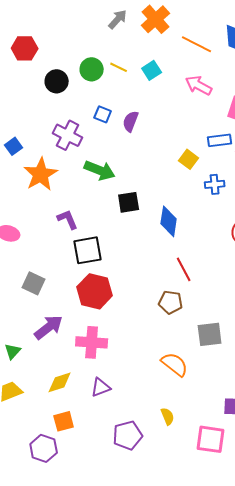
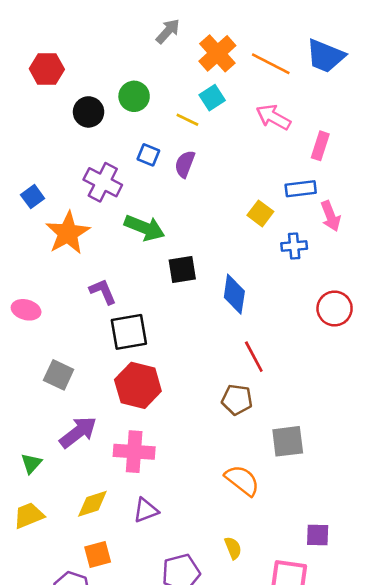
orange cross: (156, 19) -> (217, 53), moved
yellow line: (119, 67) -> (187, 120), moved

